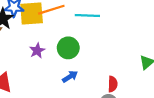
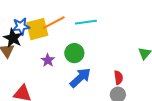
blue arrow: (70, 77) -> (80, 78), size x1.6

